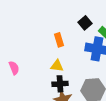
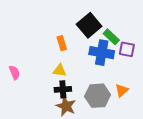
black square: (85, 23) -> (89, 25), size x1.6

